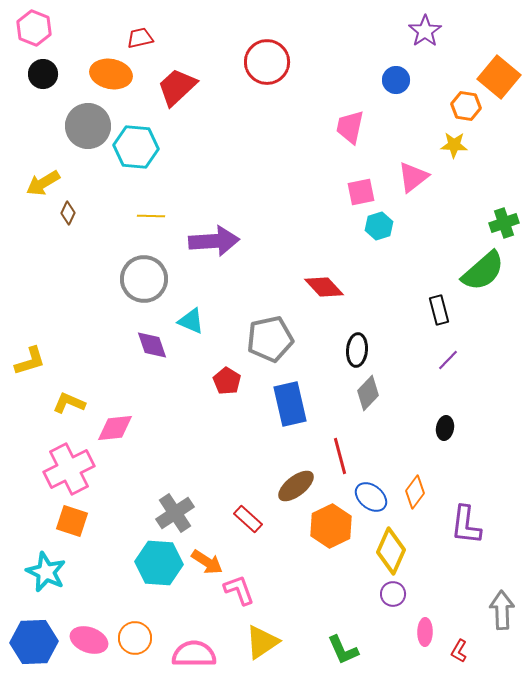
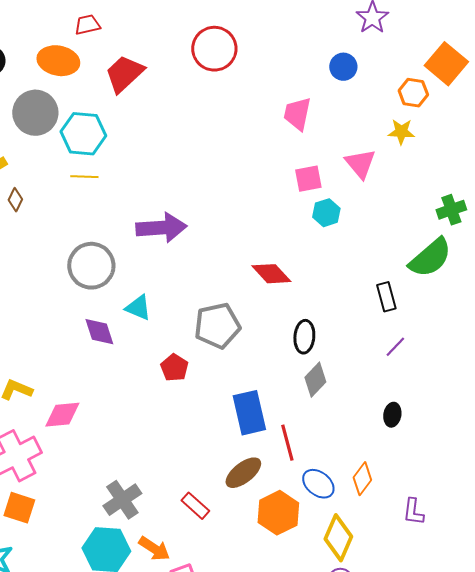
pink triangle: (413, 177) -> (360, 164), turned -32
yellow line: (151, 216) -> (84, 177), moved
blue rectangle: (290, 404) -> (249, 413), moved
purple L-shape: (466, 525) -> (413, 512), size x0.7

